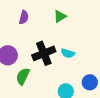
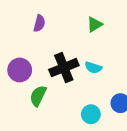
green triangle: (60, 16) -> (95, 25), moved

